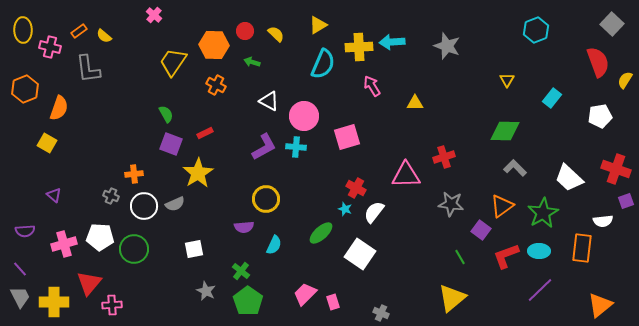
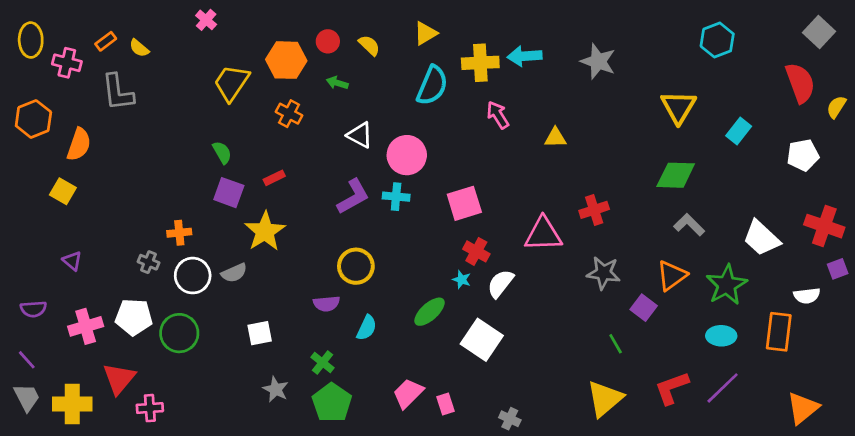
yellow triangle: (507, 80) -> (678, 107), size x1.8
pink square: (347, 137) -> (464, 203), moved
red L-shape: (506, 256) -> (672, 388), moved

